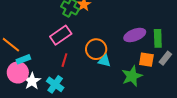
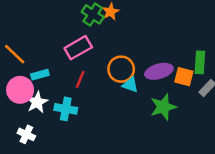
purple ellipse: (135, 35) -> (159, 71), moved
cyan rectangle: (23, 59) -> (40, 75), moved
orange square: (146, 60) -> (184, 77), moved
cyan cross: (55, 84) -> (66, 109), turned -30

